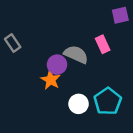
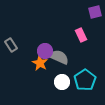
gray rectangle: (13, 43) -> (11, 45), moved
gray semicircle: (76, 54) -> (59, 57), moved

